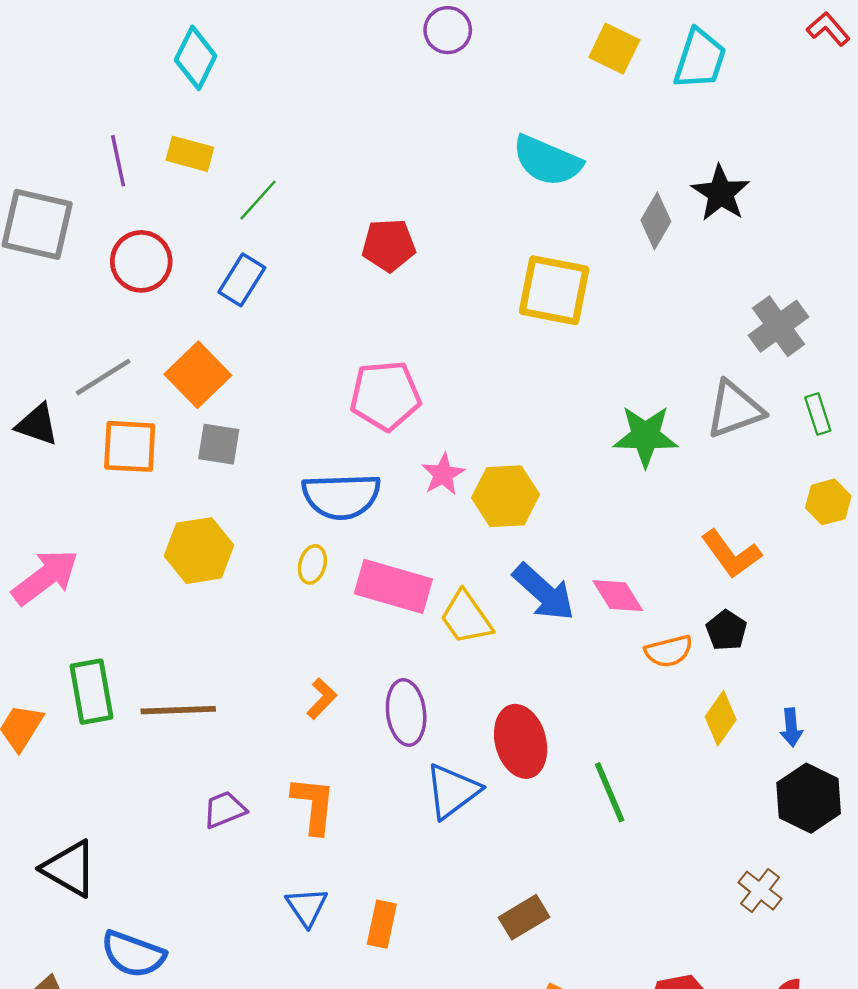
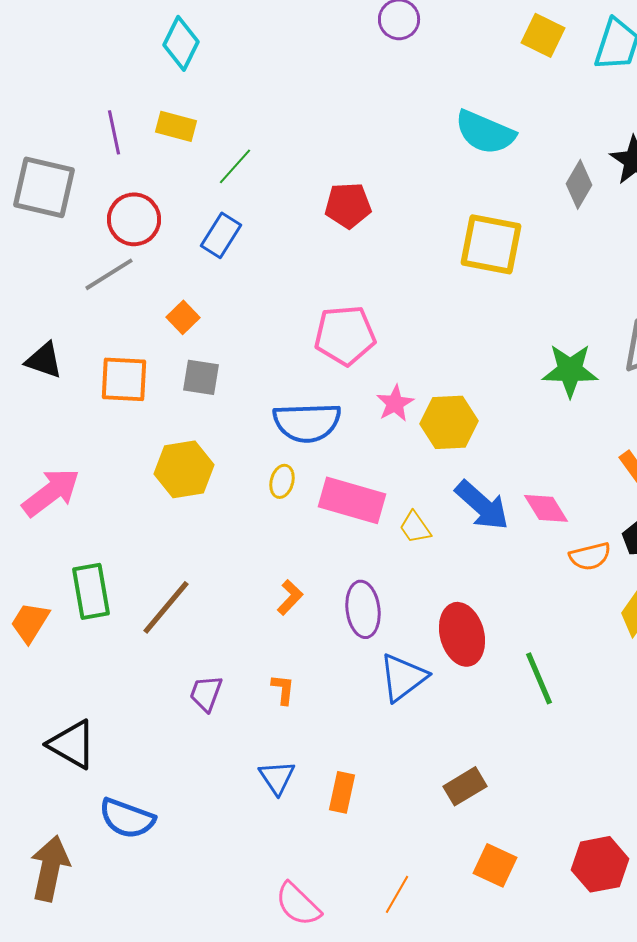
orange square: (198, 375) -> (183, 317), size x0.6
gray line: (103, 377) -> (109, 274), moved
yellow trapezoid: (466, 618) -> (415, 527), size x0.7
brown line: (178, 710) -> (166, 607), turned -48
orange L-shape: (314, 805) -> (283, 689), size x0.6
purple trapezoid: (224, 810) -> (206, 693), turned -48

